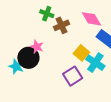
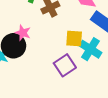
yellow square: (81, 53) -> (74, 38), turned -35

